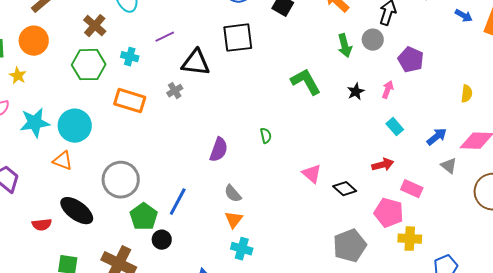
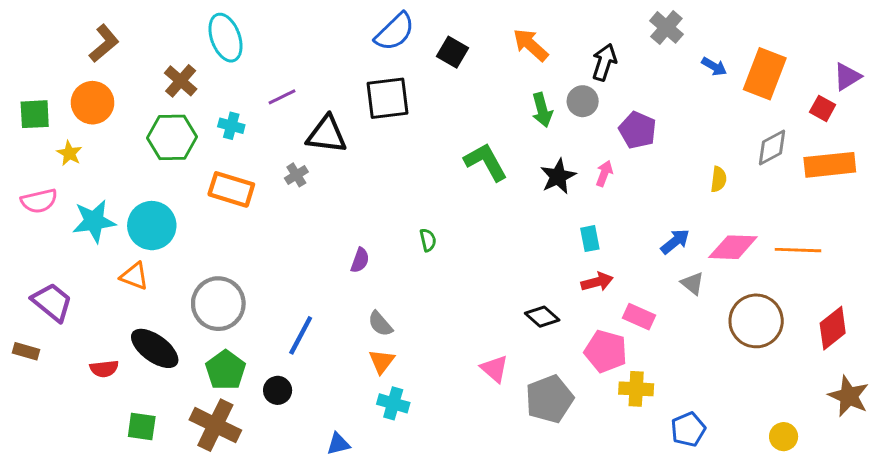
black star: (356, 92) -> (558, 176), size x1.4
cyan rectangle: (395, 127) -> (590, 239), moved, turned 30
purple semicircle: (219, 150) -> (360, 260), size x0.7
pink triangle: (312, 174) -> (494, 369), moved
green pentagon: (144, 217) -> (226, 370), moved

